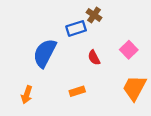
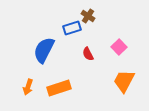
orange rectangle: (77, 91) -> (59, 88), moved, size x1.6

